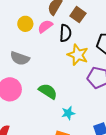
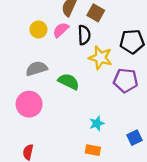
gray semicircle: (20, 58) -> (37, 69), turned 150
green semicircle: (48, 91) -> (69, 82), moved

